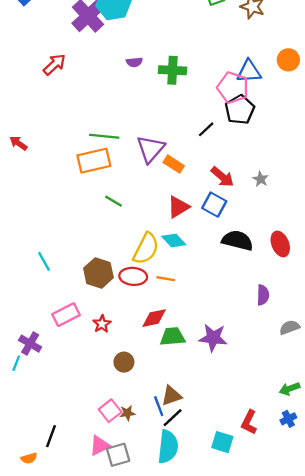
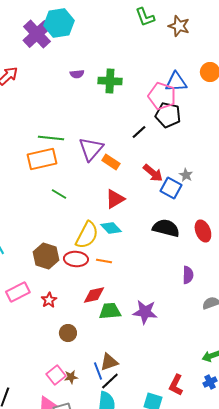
black pentagon: (240, 110) -> (168, 115), turned -30
blue square: (214, 205) -> (171, 188), moved

